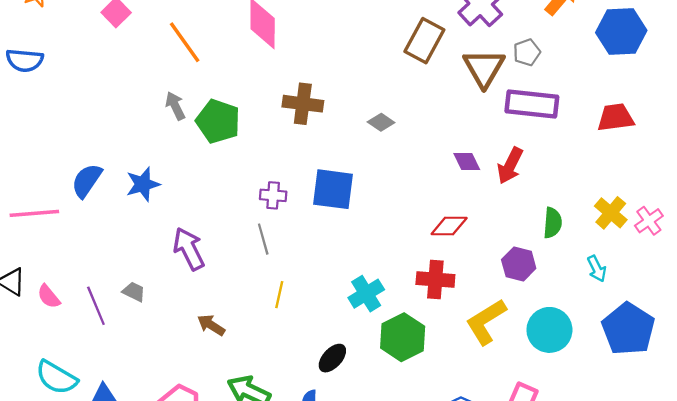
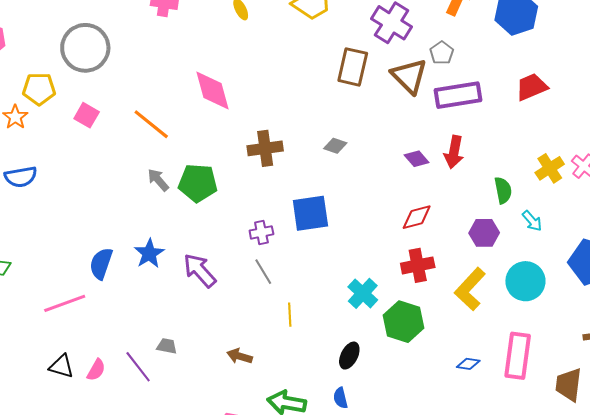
yellow cross: (611, 213) -> (550, 168), turned 32
purple arrow: (189, 249) -> (200, 270), moved
cyan arrow: (597, 269) -> (532, 221), moved
pink semicircle: (49, 296) -> (96, 370), turned -95

